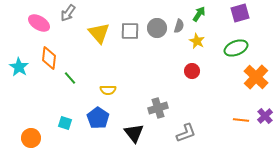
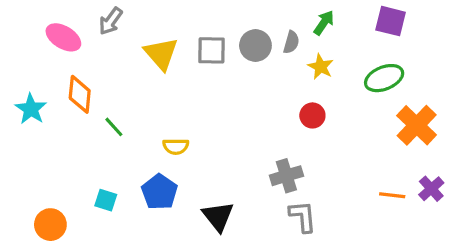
purple square: (240, 13) -> (391, 21), turned 30
gray cross: (158, 108) -> (286, 176), moved
gray L-shape: (186, 133) -> (303, 216), turned -75

